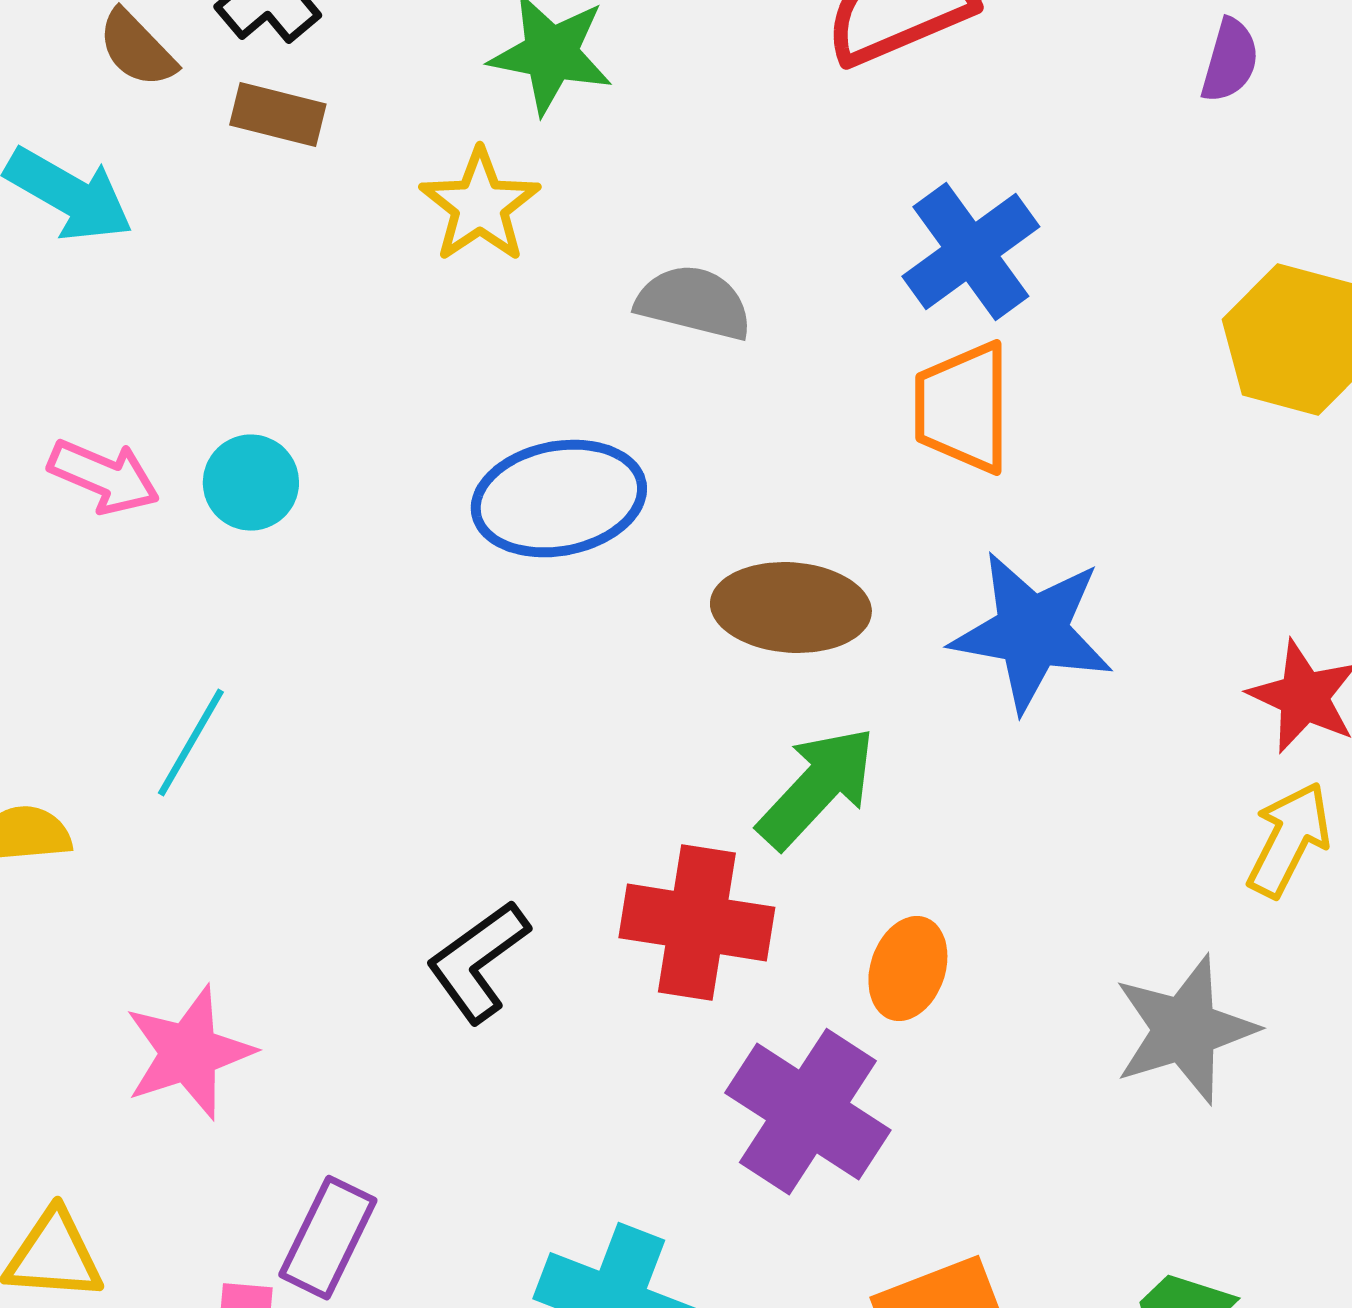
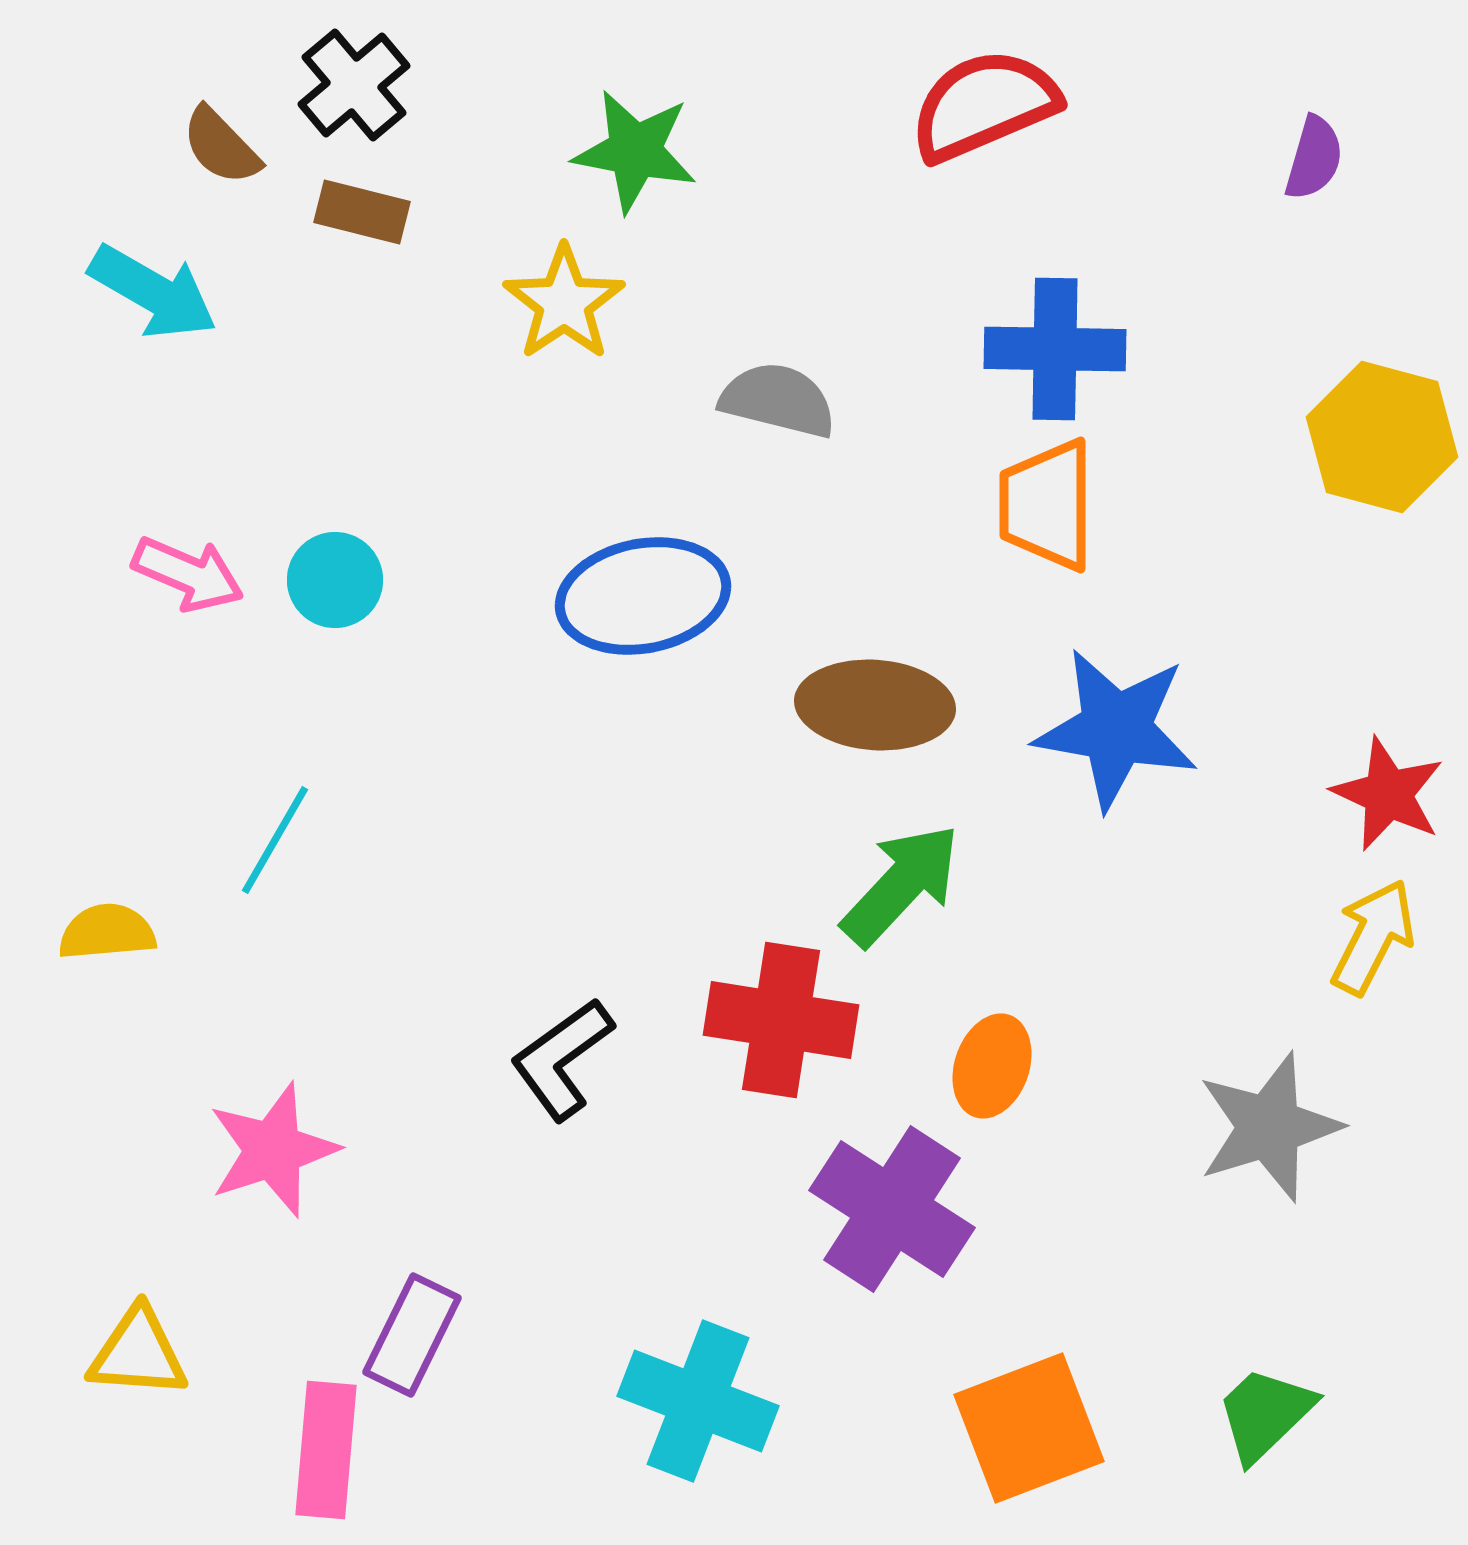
blue cross: (971, 252) -> (1055, 349), turned 37

